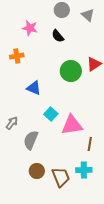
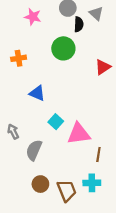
pink star: (30, 28) -> (33, 17), moved
black semicircle: (58, 36) -> (79, 24), moved, turned -136
green circle: (71, 71) -> (63, 48), moved
gray arrow: (12, 123) -> (13, 132), turned -64

